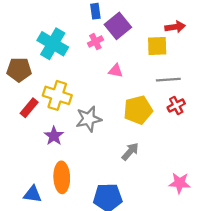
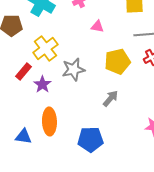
yellow cross: (57, 95) -> (45, 48), turned 35
red rectangle: (29, 108) -> (23, 71), moved

